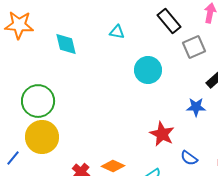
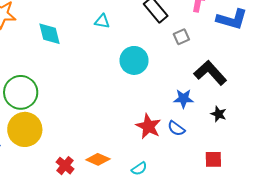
gray square: (194, 47) -> (181, 37), size x0.7
blue semicircle: (189, 158) -> (176, 128), moved

